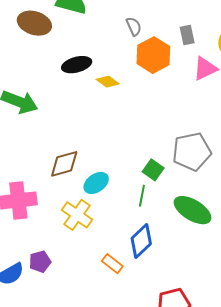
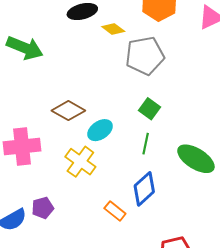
gray pentagon: (192, 152) -> (145, 56), moved
brown diamond: (64, 164) -> (68, 111), turned 44
green square: (153, 170) -> (149, 109), moved

